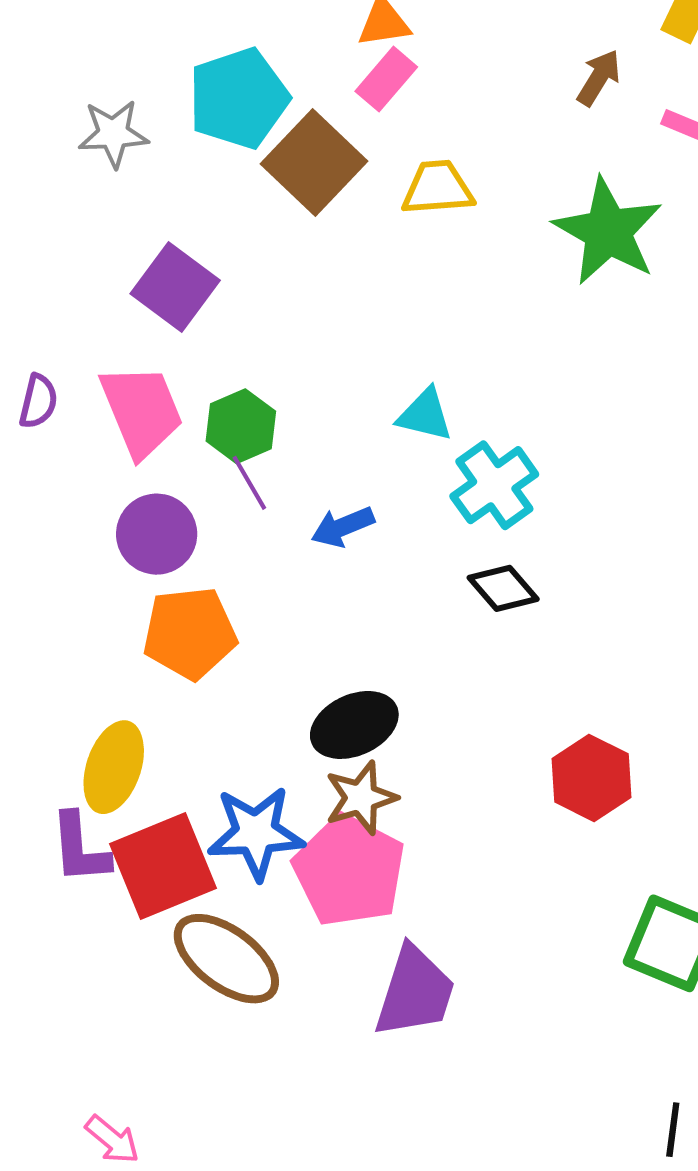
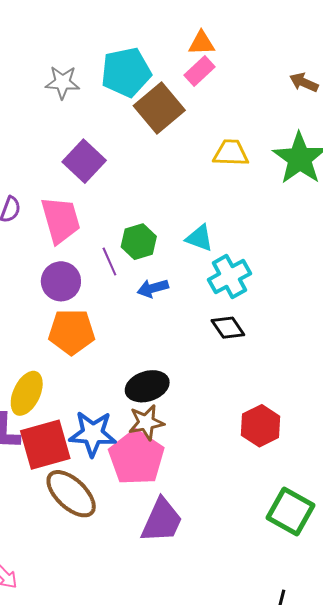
brown arrow: (599, 78) -> (304, 82), turned -104
yellow trapezoid: (438, 188) -> (231, 153), moved
green hexagon: (241, 426) -> (139, 242), moved

